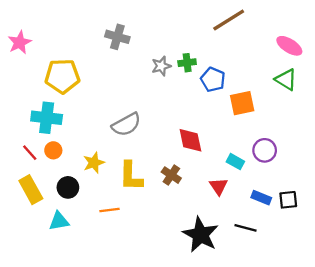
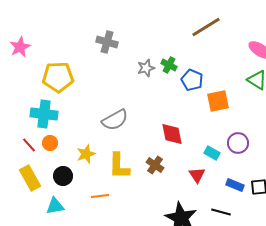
green cross: (187, 63) -> (169, 65), turned 35

